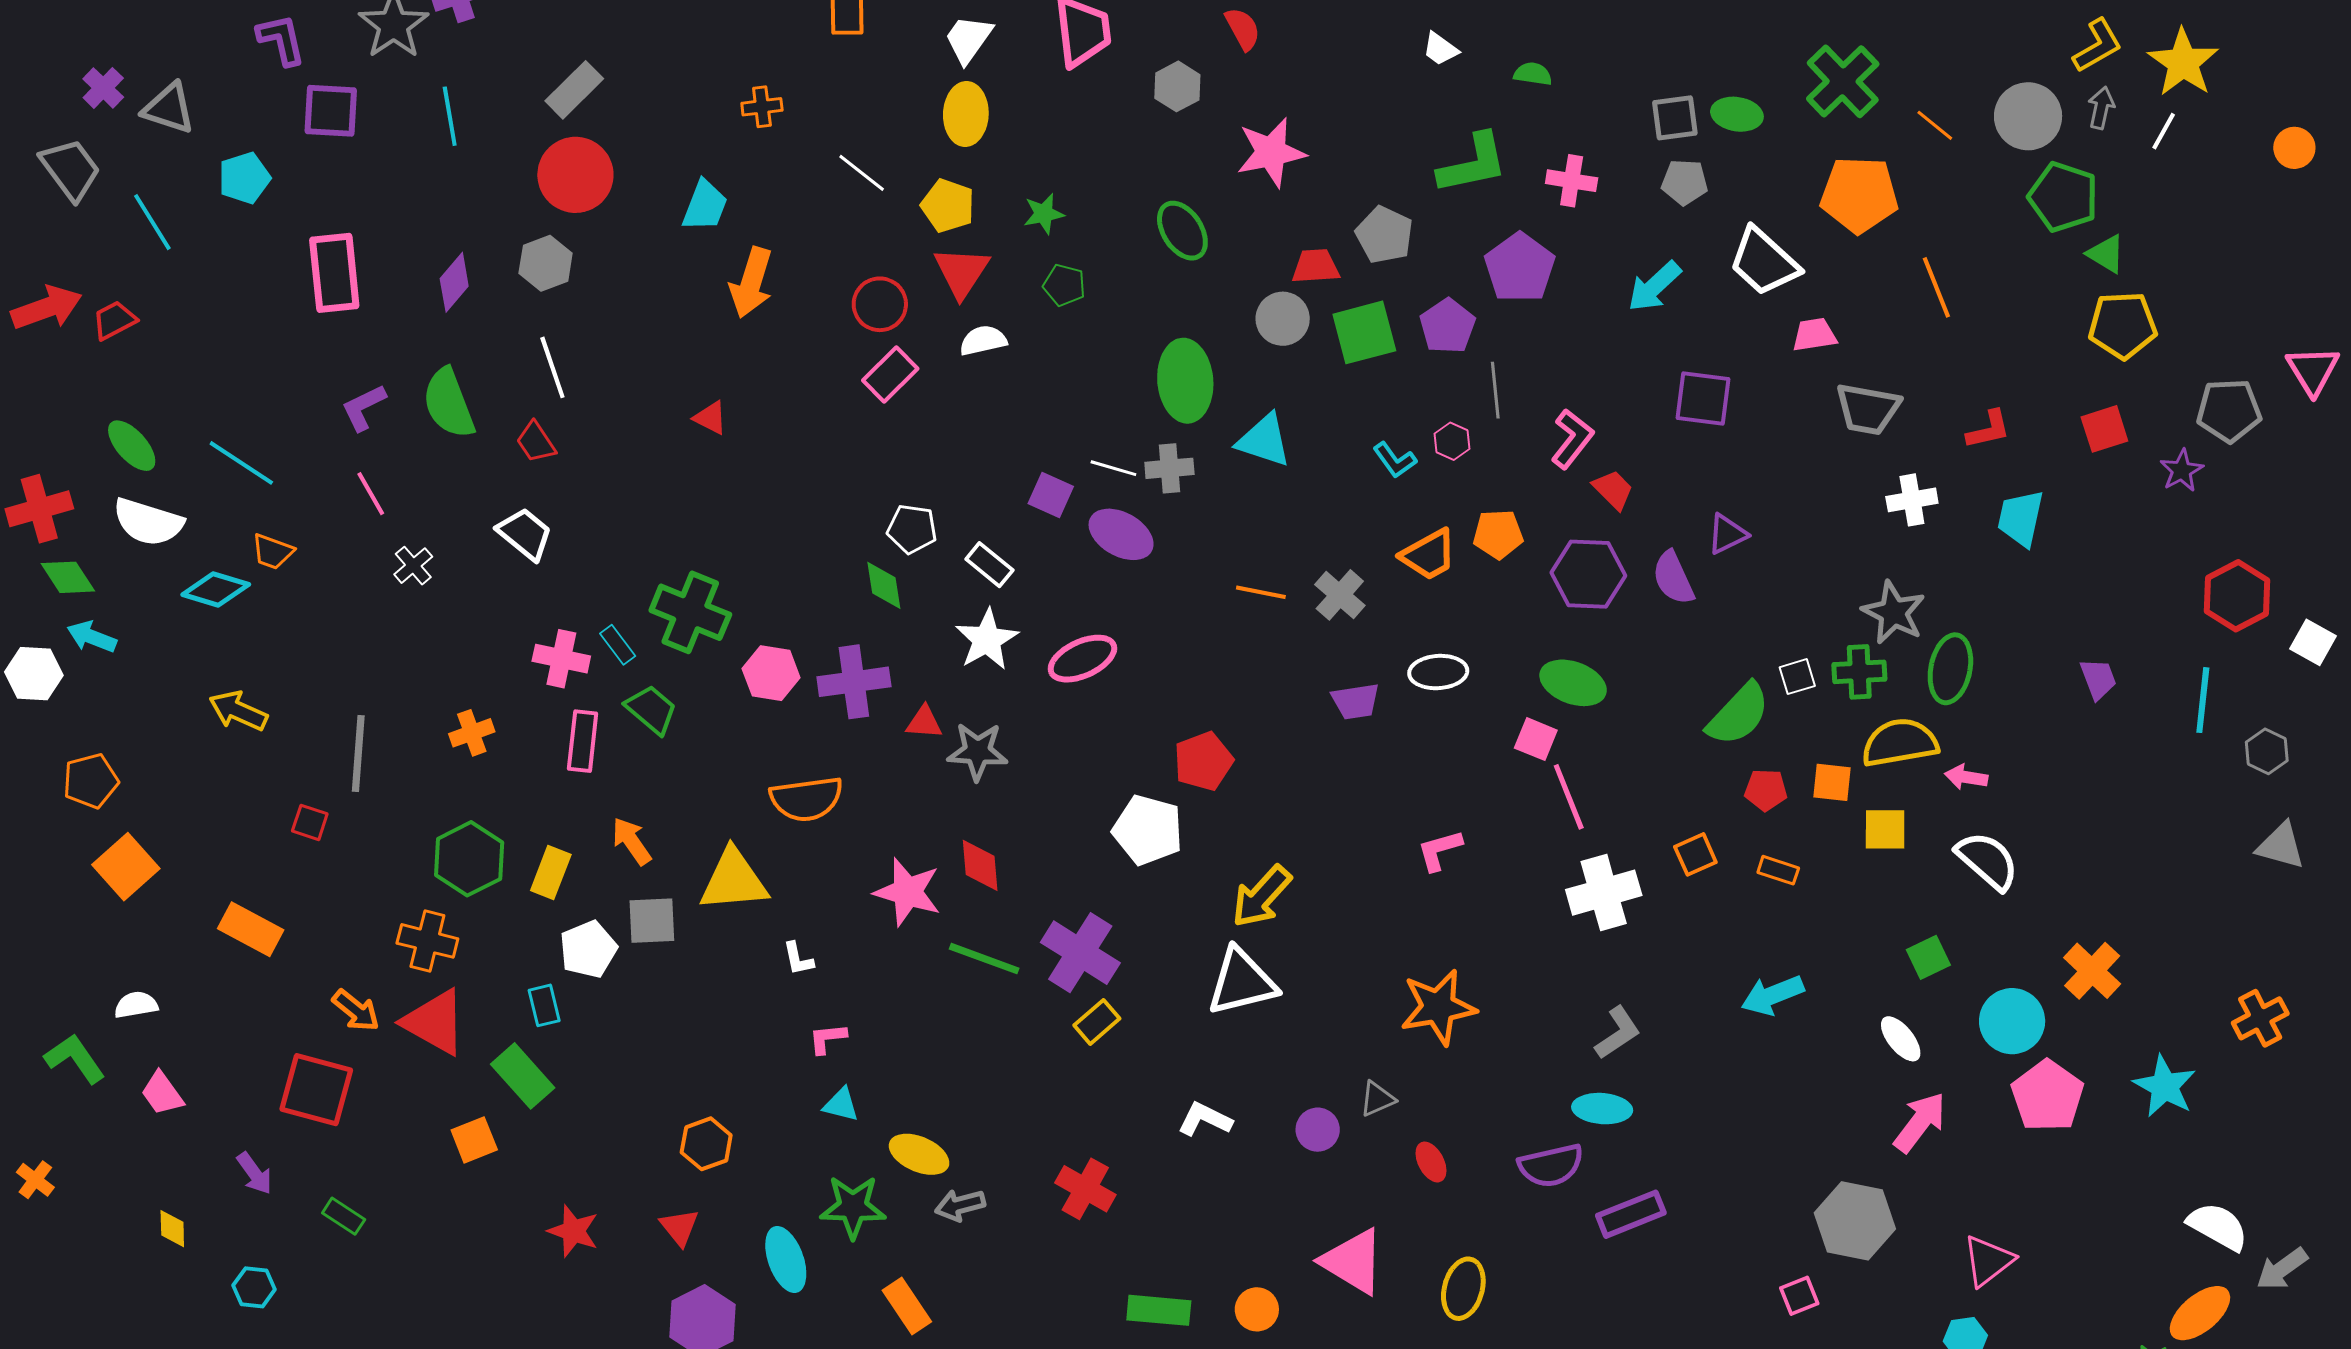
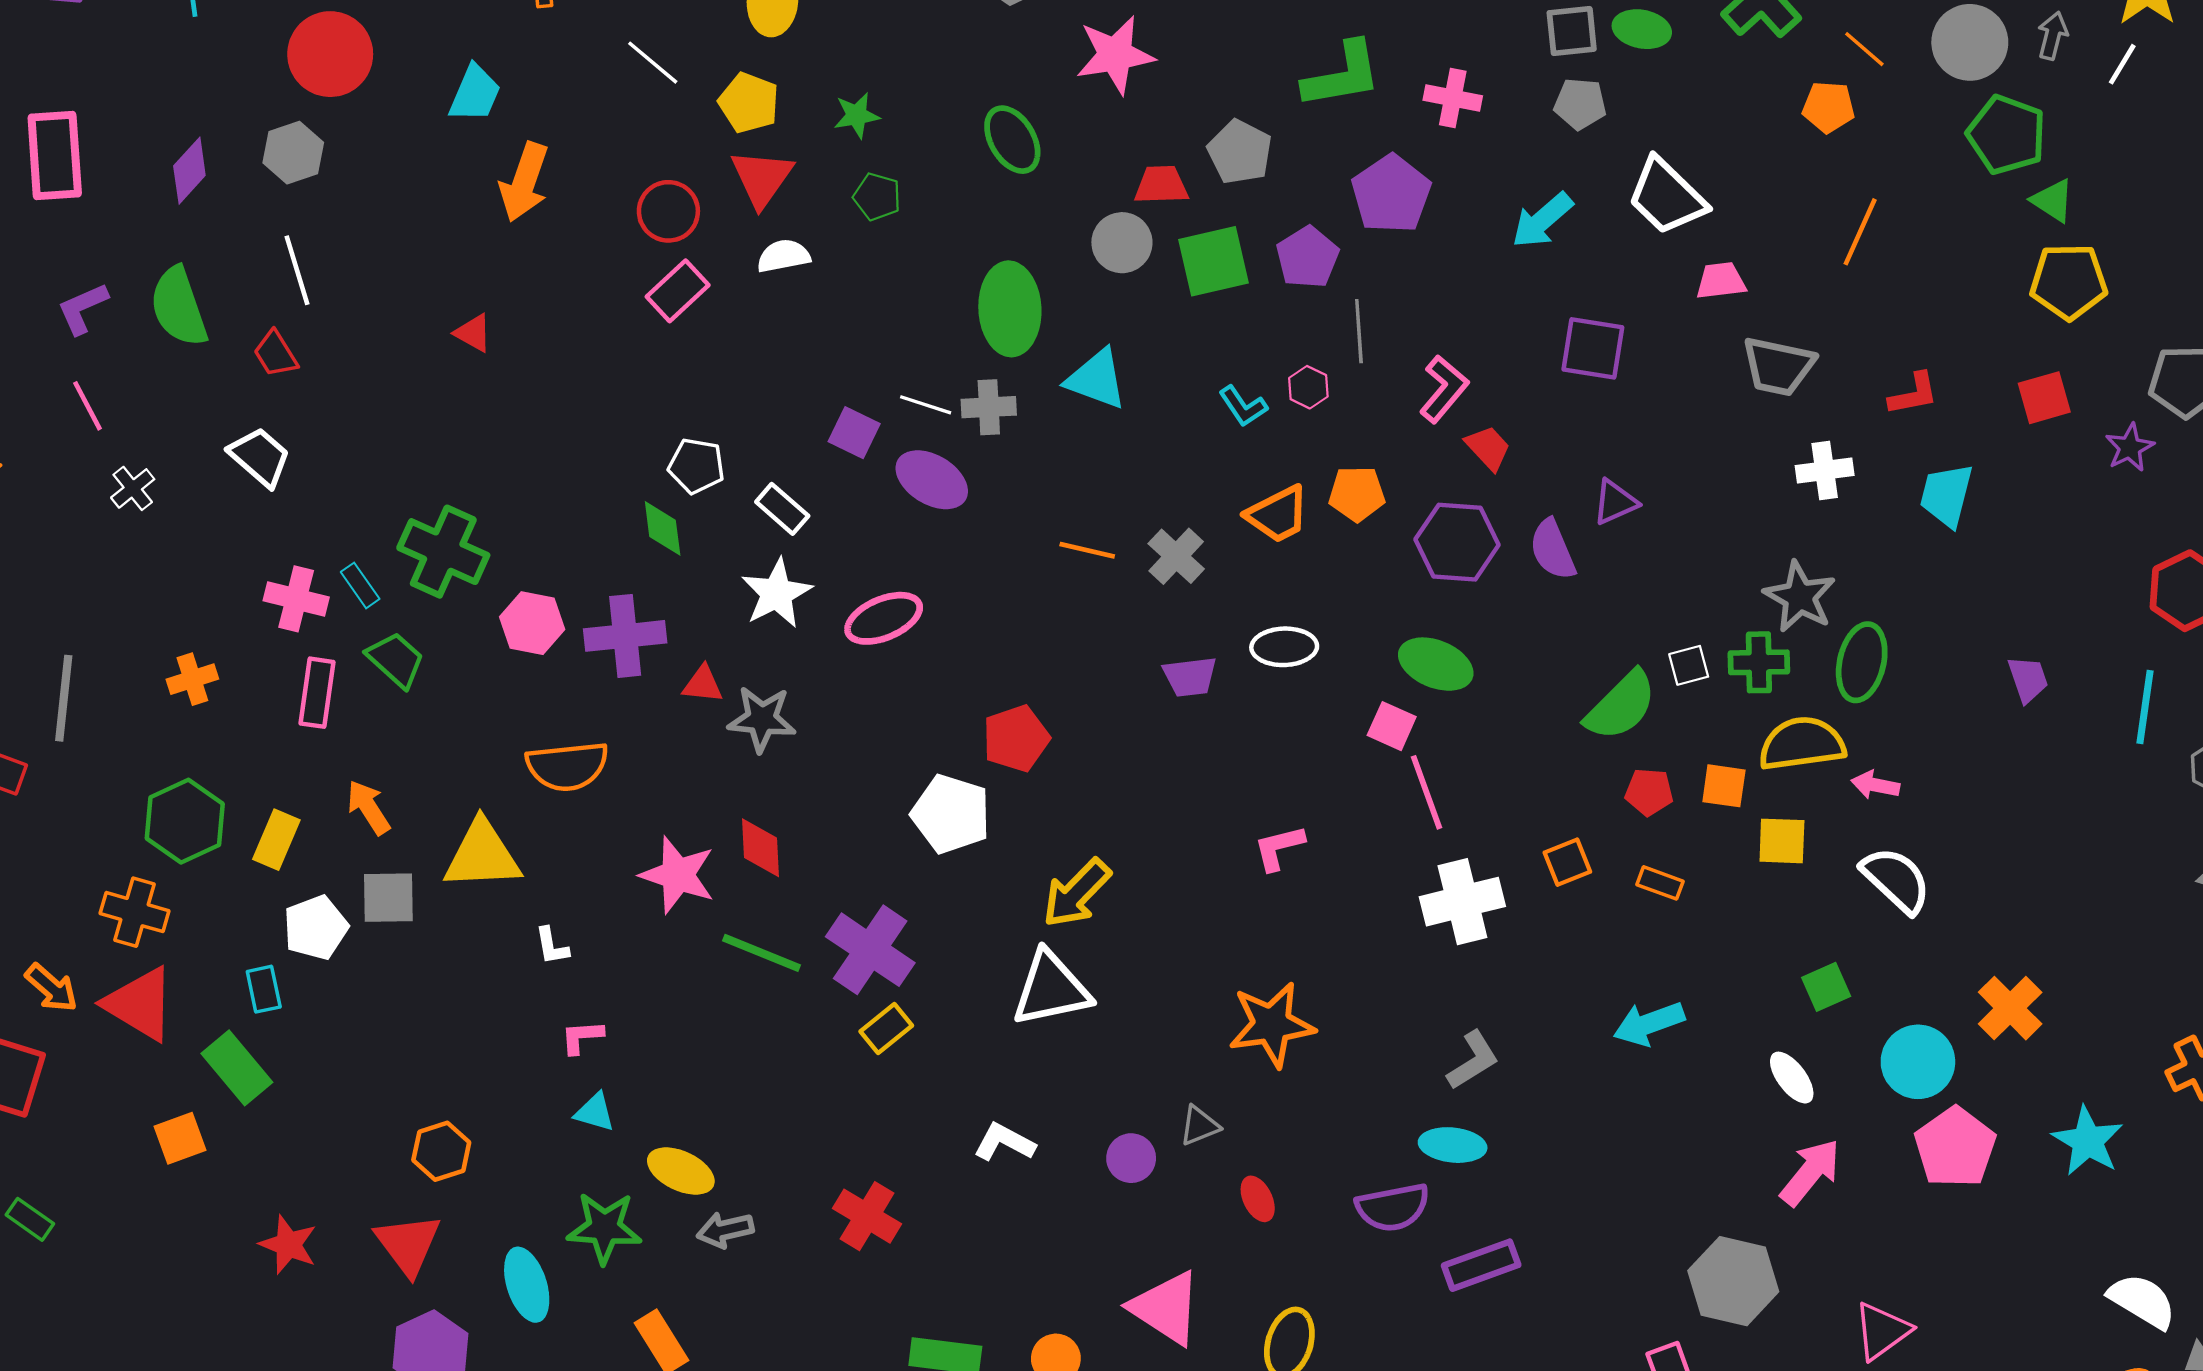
orange pentagon: (1859, 195) -> (1828, 107), moved, size x0.6
orange line: (1936, 287) -> (1860, 232), turned 44
red triangle: (679, 1227) -> (408, 1244), size x1.5

